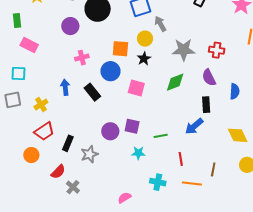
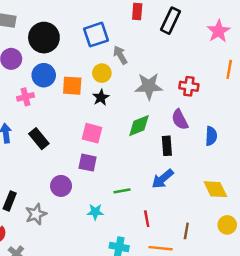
blue circle: (110, 71) -> (44, 75), moved
black rectangle: (206, 105) -> (167, 146), moved
purple square: (132, 126) -> (88, 163), moved

